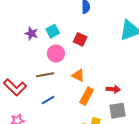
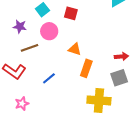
purple star: (31, 33) -> (20, 27), moved
brown line: (45, 75) -> (29, 48), moved
red arrow: (113, 89) -> (121, 56), moved

